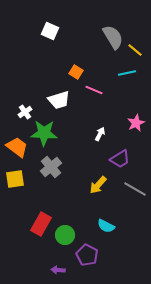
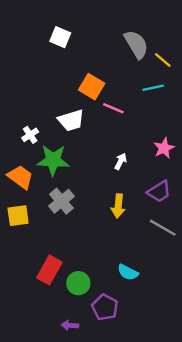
orange square: (76, 72) -> (92, 87), size x1.5
purple trapezoid: (120, 159) -> (159, 192), moved
yellow arrow: (98, 185) -> (118, 206), moved, turned -36

